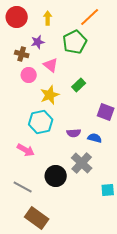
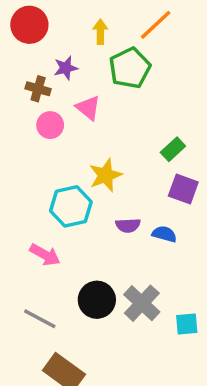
yellow arrow: (48, 18) -> (100, 32), moved
green rectangle: (79, 85) -> (173, 149), moved
yellow star: (50, 95) -> (105, 175), moved
gray cross: (82, 163) -> (142, 303), moved

